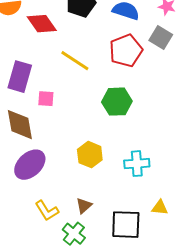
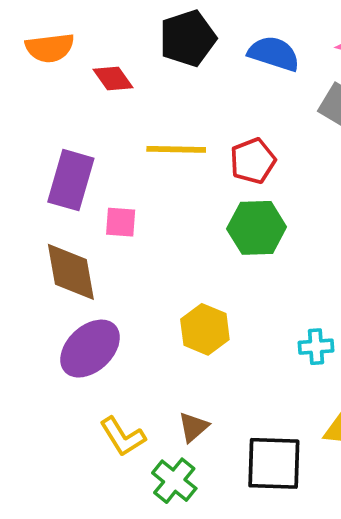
red diamond: (42, 24) -> (113, 79), size x0.7
red pentagon: (126, 51) -> (253, 161), moved, size x0.7
yellow line: (75, 61) -> (176, 149), turned -32
cyan cross: (137, 164) -> (316, 347), moved, size x0.7

